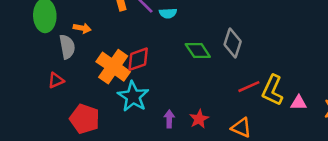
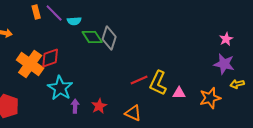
gray diamond: (233, 43) -> (109, 38), moved
green diamond: (198, 50) -> (92, 37), moved
cyan star: (133, 97) -> (60, 88), moved

